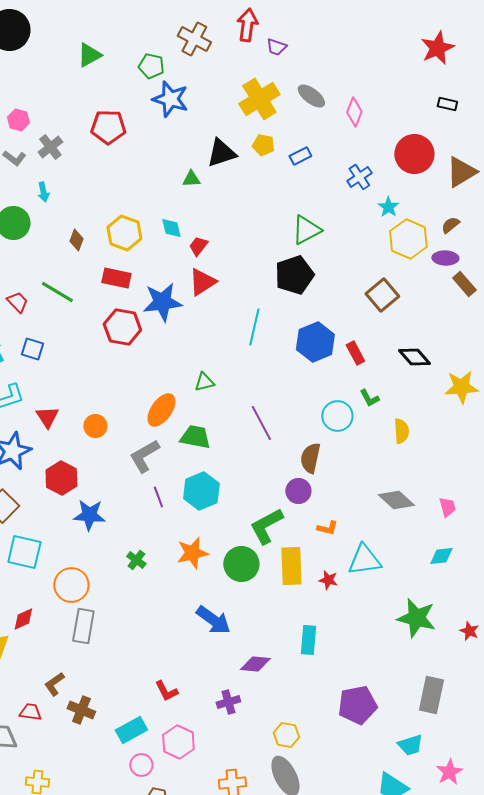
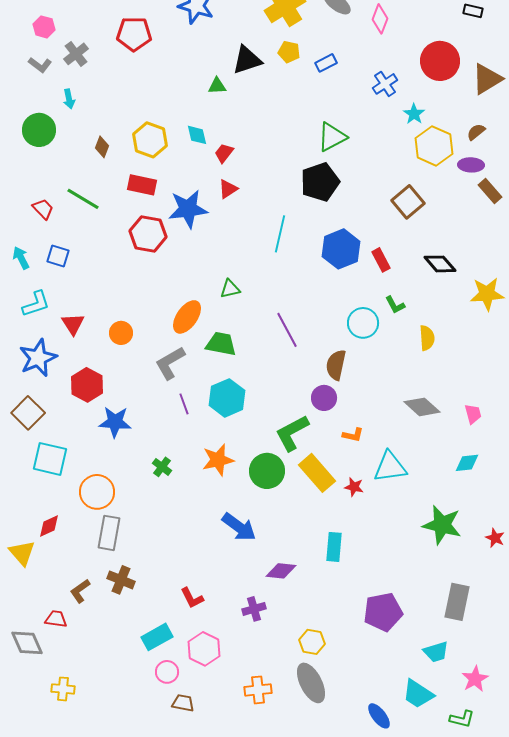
red triangle: (202, 282) -> (228, 189), size x0.7
yellow rectangle: (291, 566) -> (317, 473), turned -39
brown cross: (81, 710) -> (121, 580), moved

